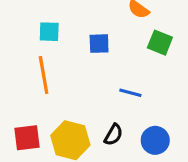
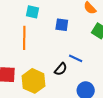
black semicircle: (113, 135) -> (61, 69), moved

